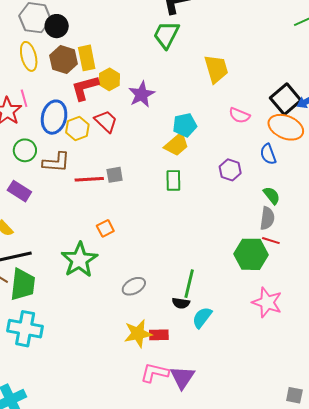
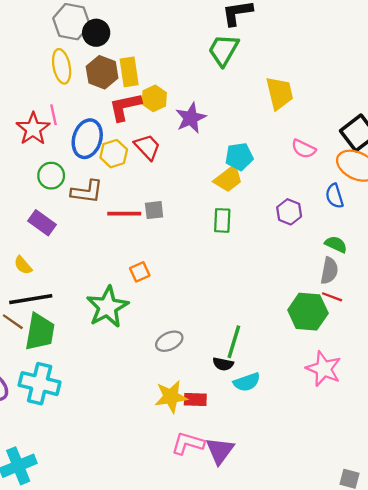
green semicircle: (272, 195) -> (336, 244), turned -30
cyan semicircle: (202, 317) -> (247, 382), turned -150

